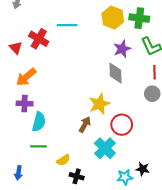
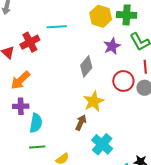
red cross: (39, 39) -> (30, 42), turned 36
gray diamond: (116, 73) -> (86, 66), moved, turned 45
red circle: (122, 125) -> (123, 81), moved

